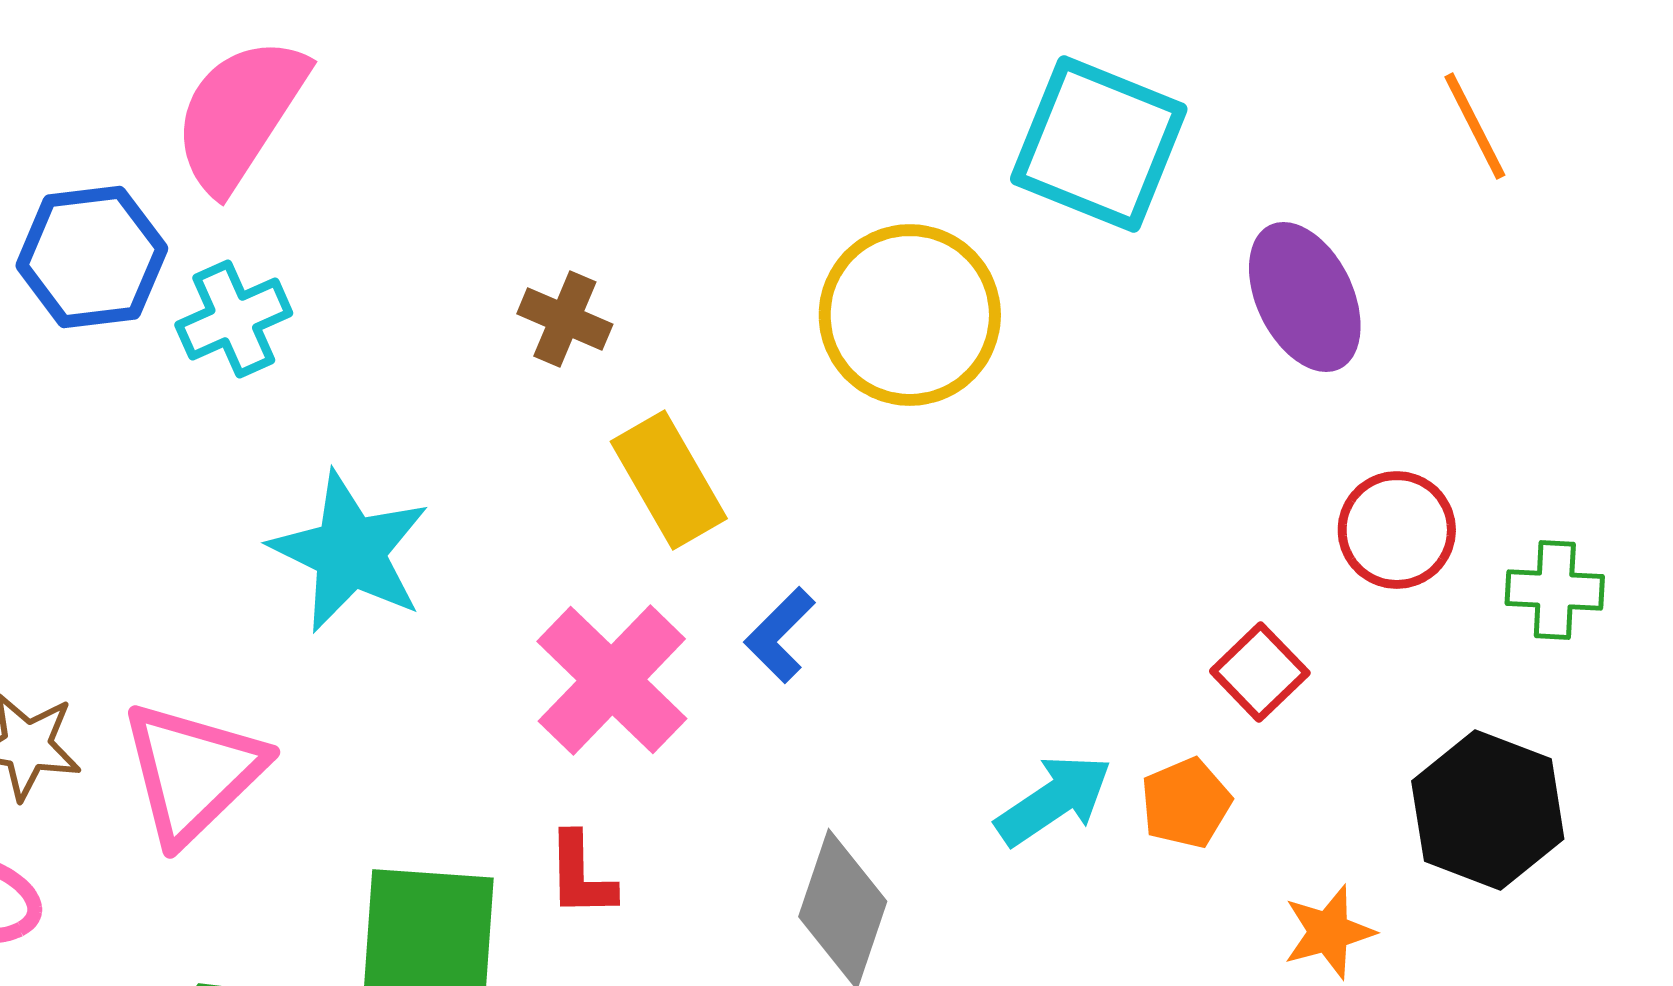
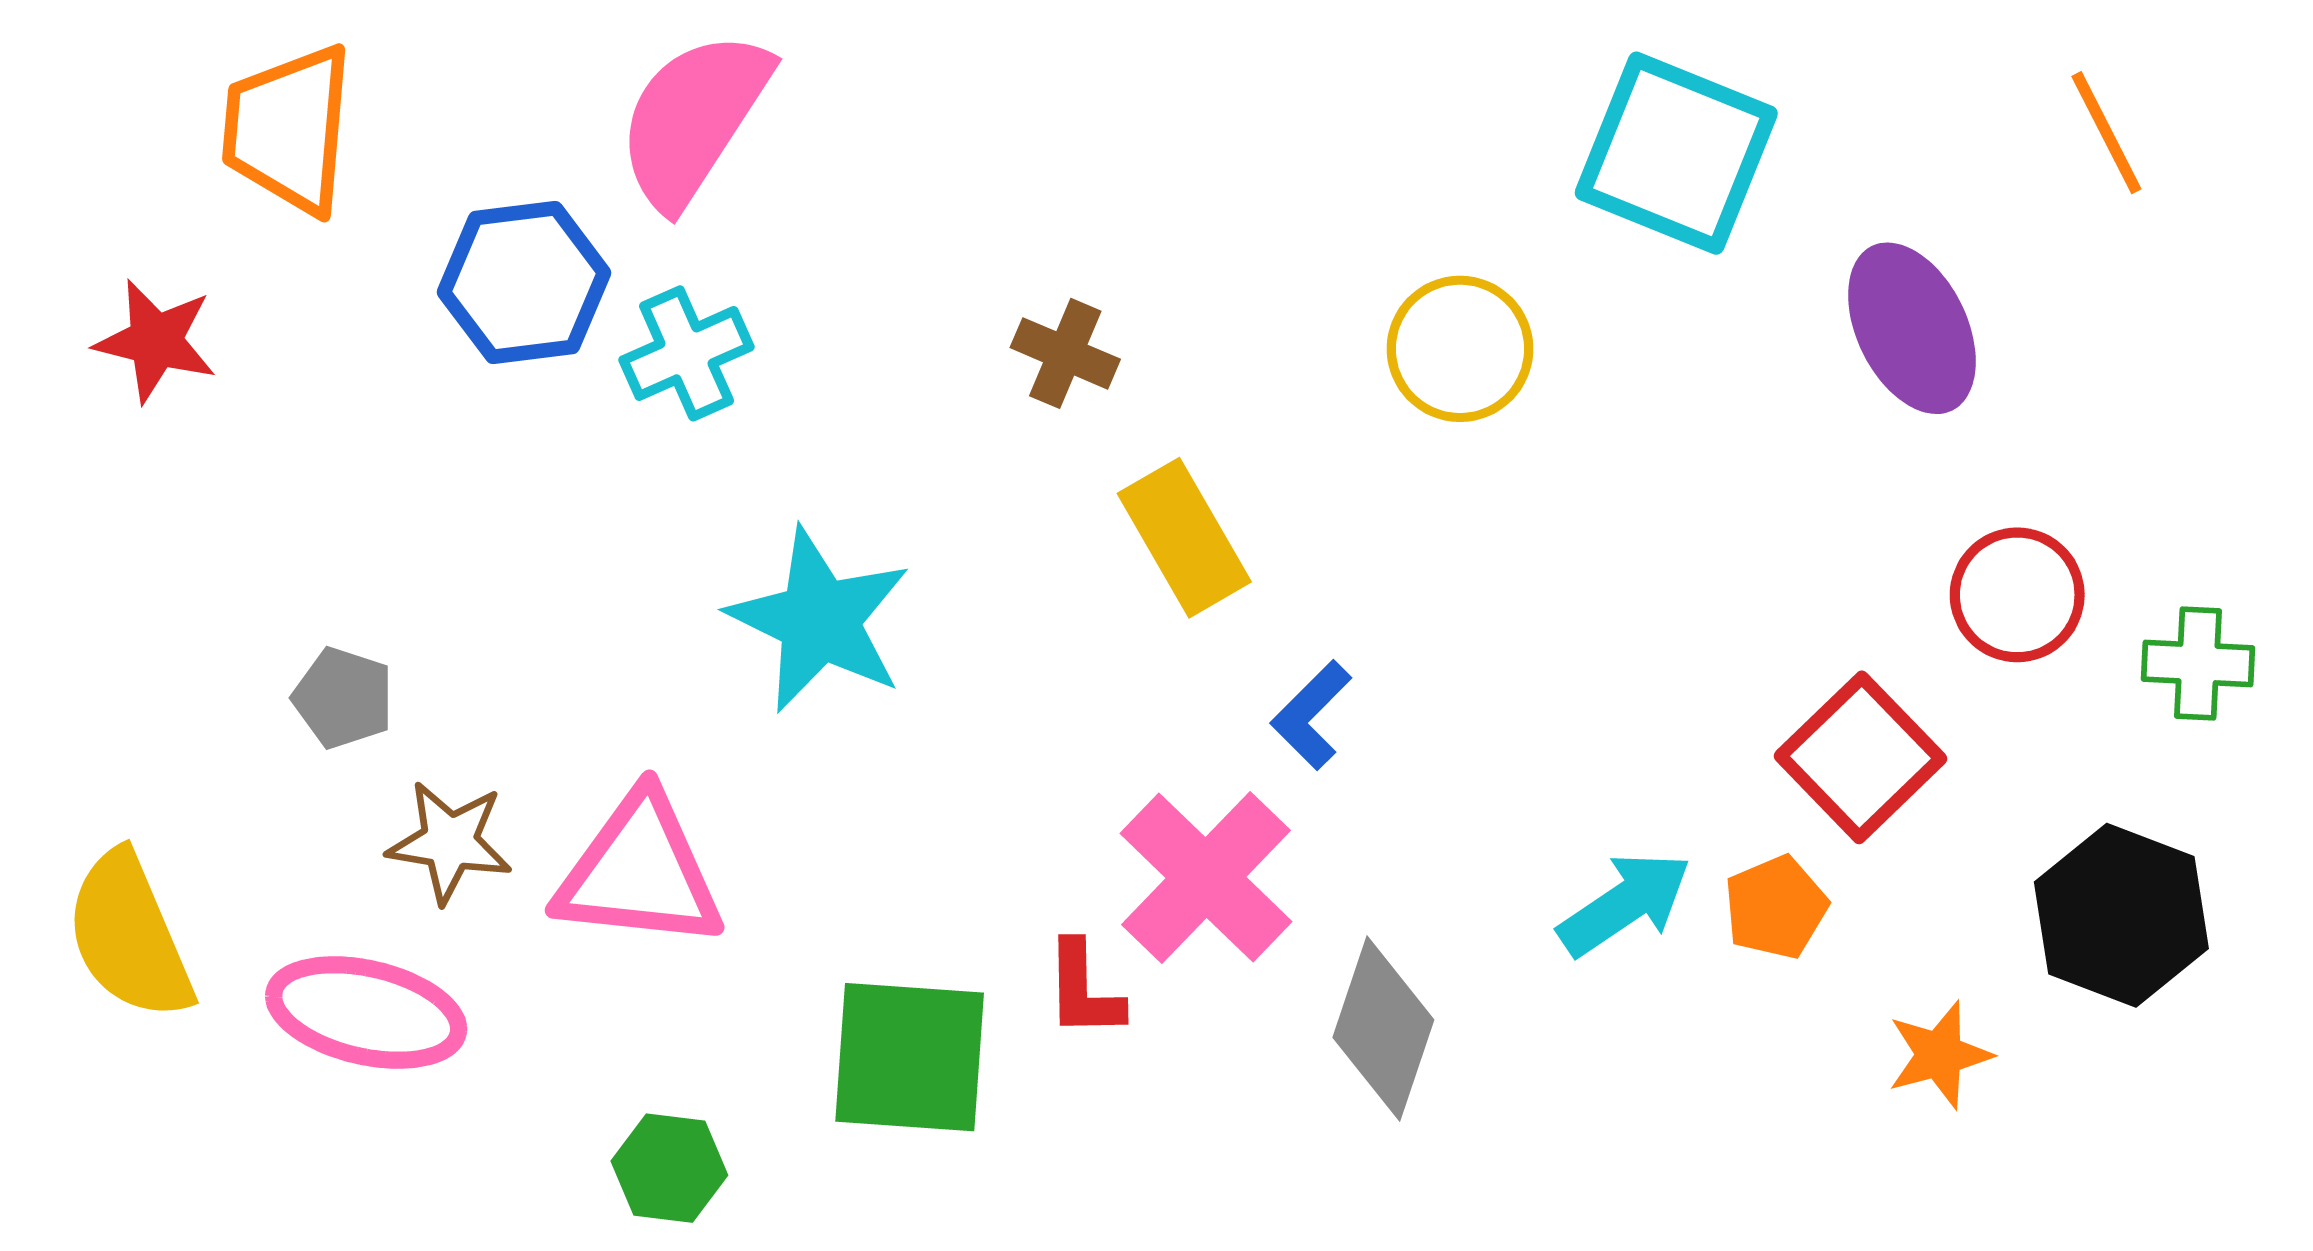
yellow circle: (910, 315) -> (1460, 349), size x0.7
red square: (1260, 672) -> (1860, 757), size x1.5
pink cross: (612, 680) -> (1206, 877), moved
pink triangle: (193, 772) -> (640, 872), turned 50

